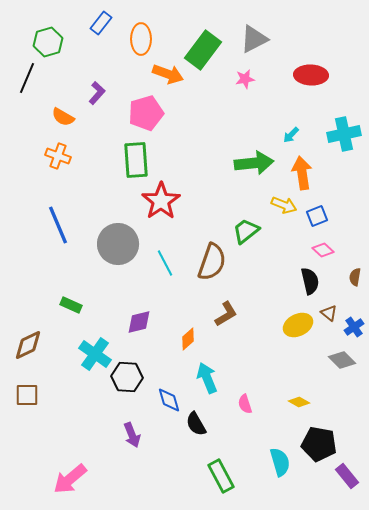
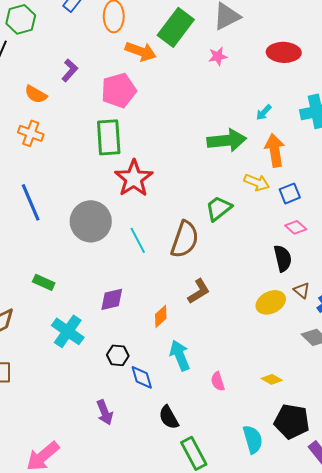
black hexagon: (127, 377) -> (118, 355), moved, size x0.7
black semicircle: (196, 424) -> (169, 417), moved

